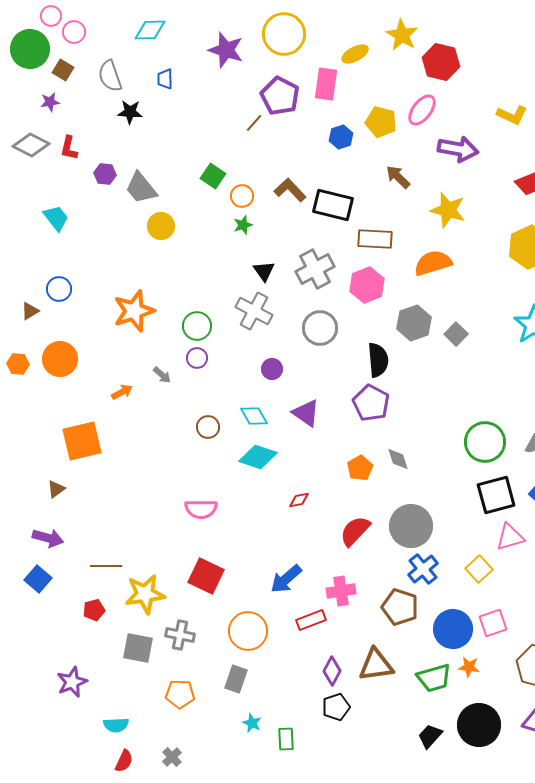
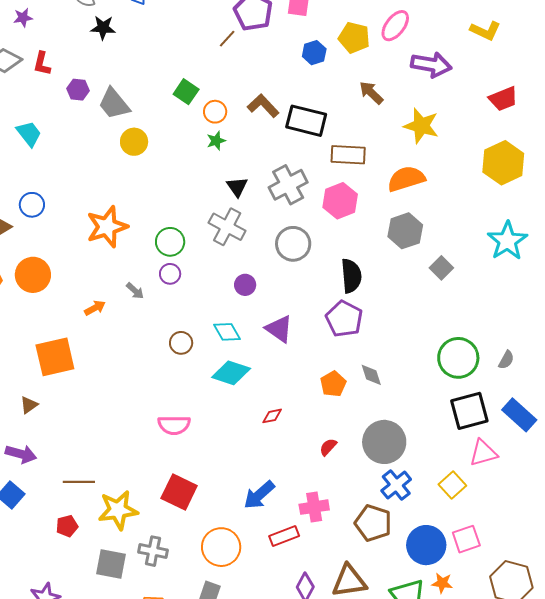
gray hexagon: (414, 323) -> (405, 231), moved
gray square: (456, 334) -> (441, 268), moved
red semicircle: (355, 531) -> (328, 447), size x0.6

